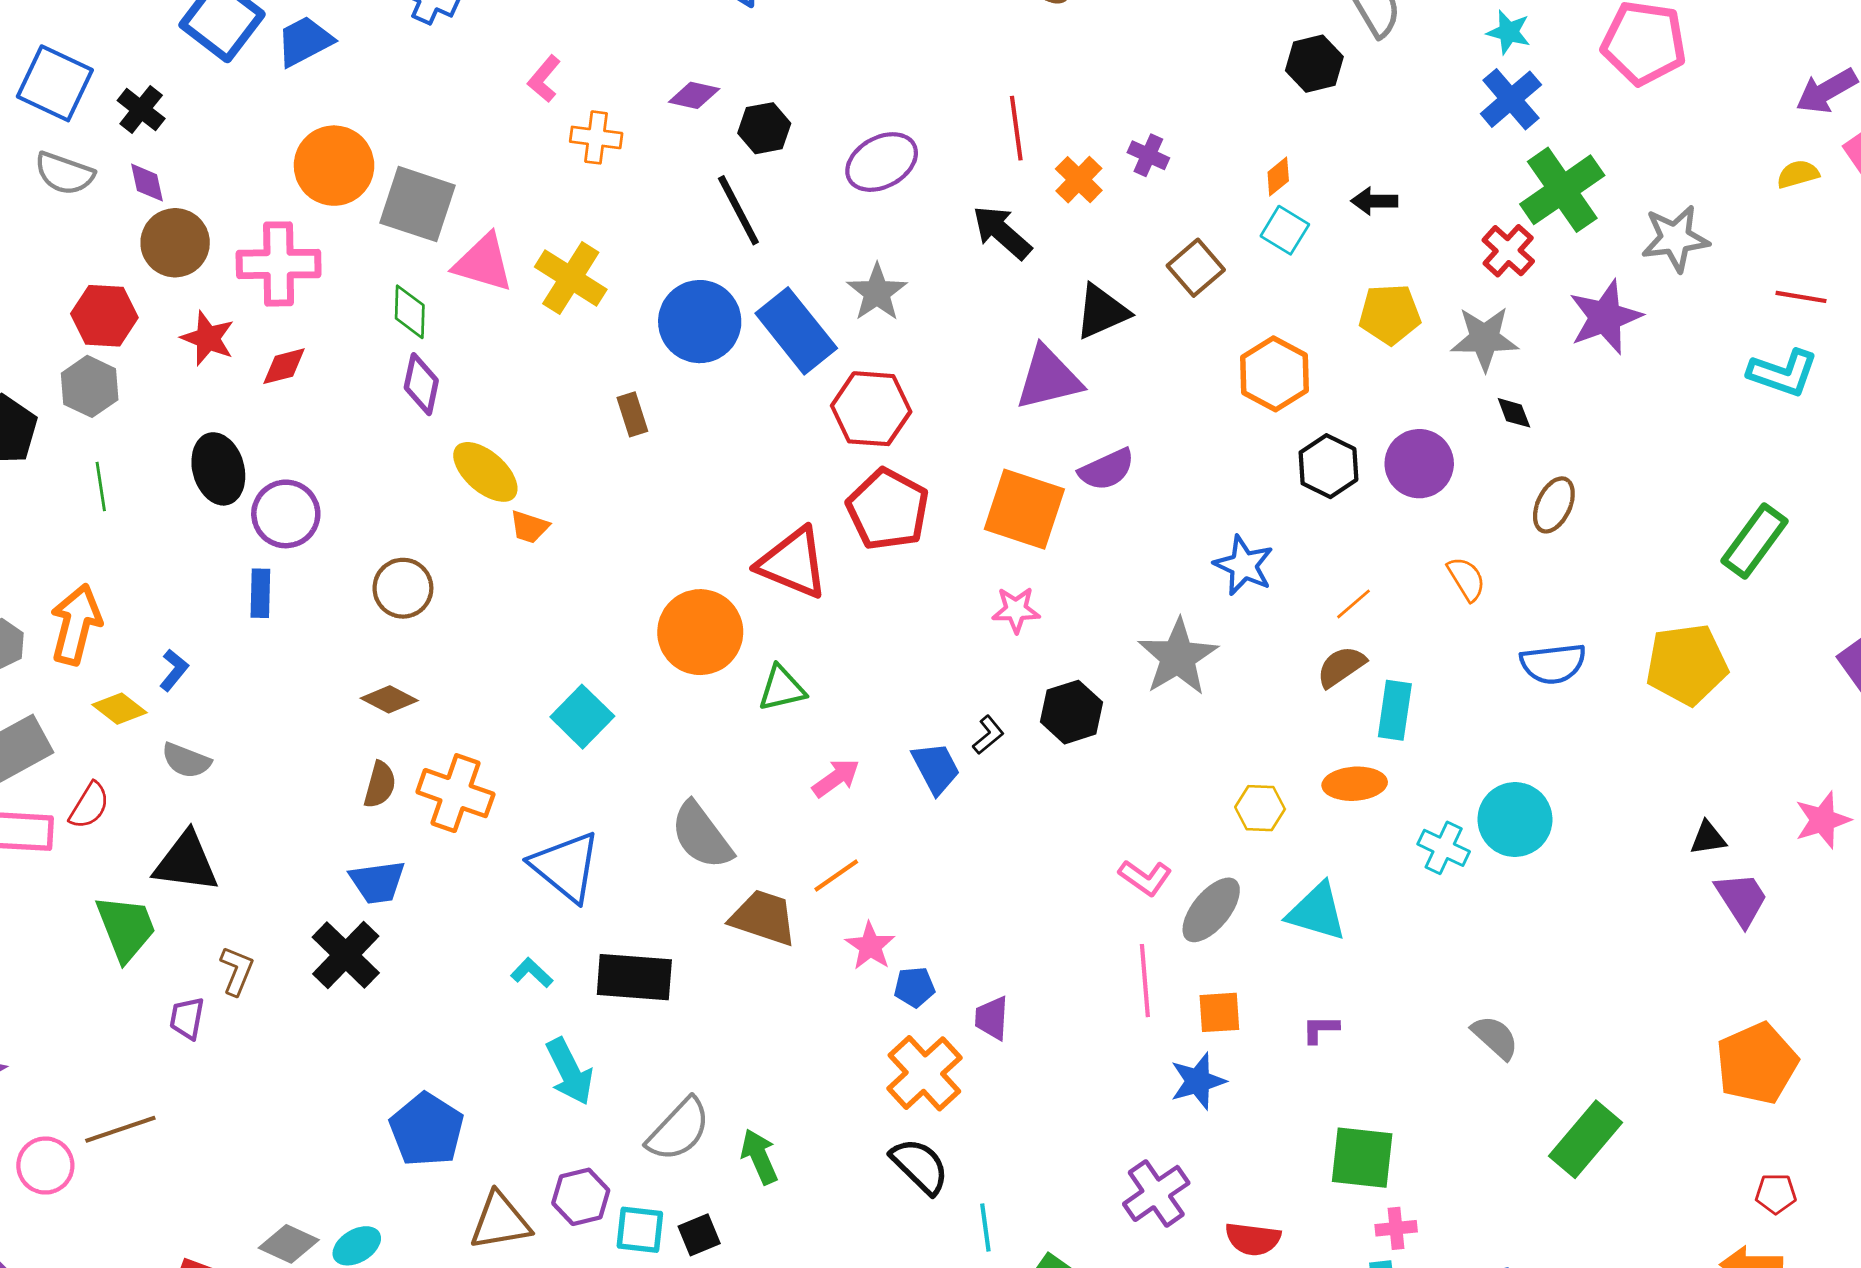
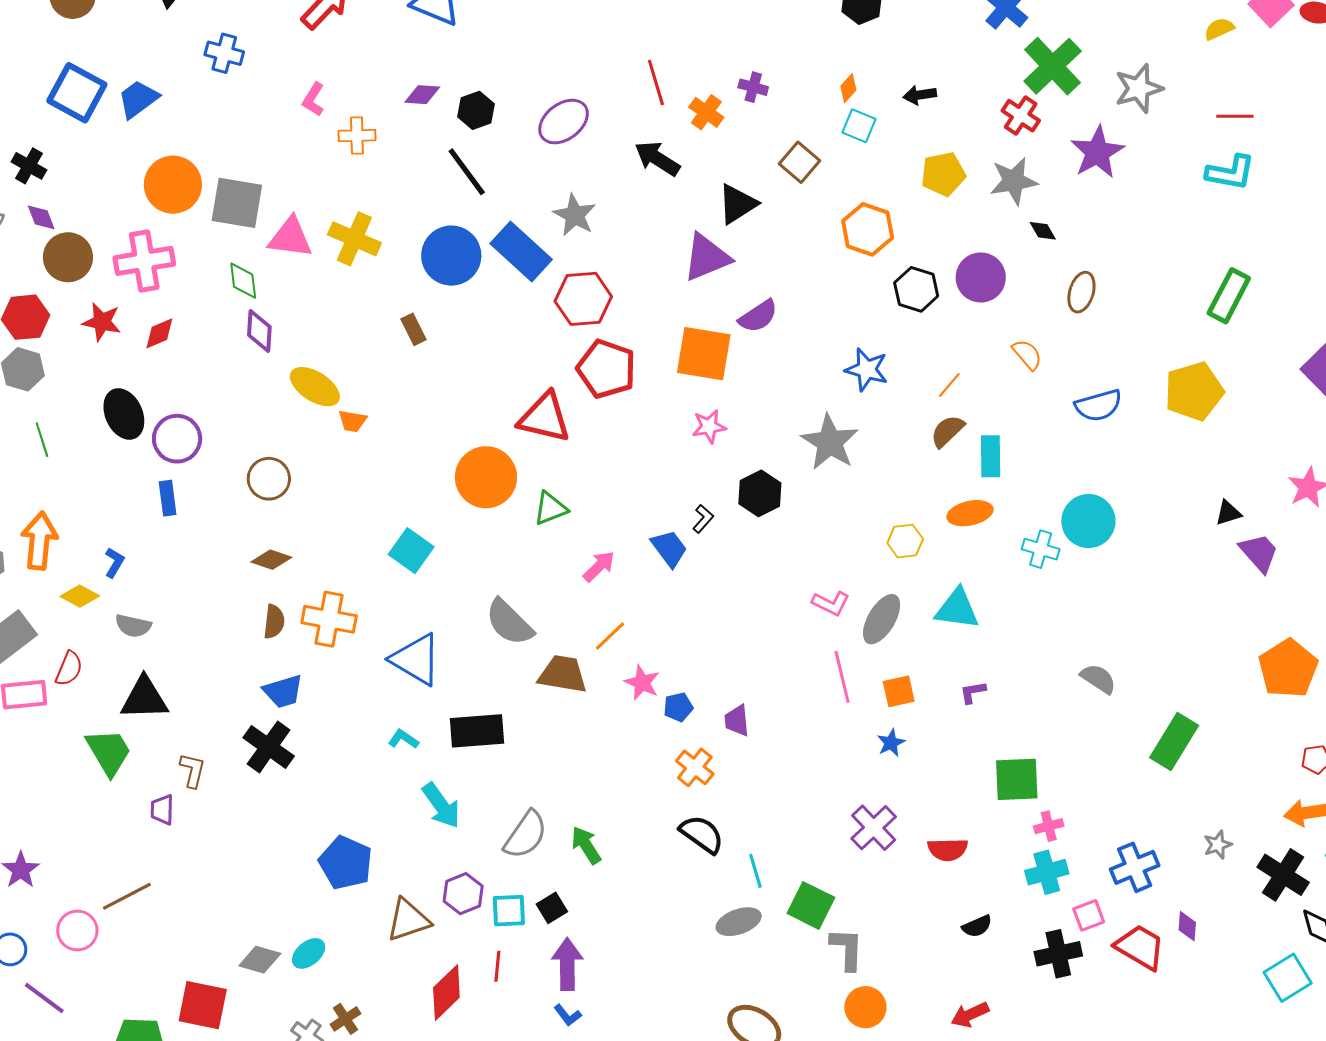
orange cross: (924, 1073) -> (695, 767), size x0.7
blue star: (1198, 1081) -> (891, 743), size x0.7

